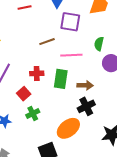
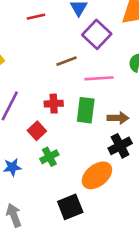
purple square: (70, 22) -> (97, 34), turned 35

